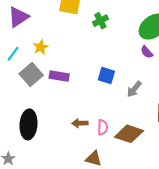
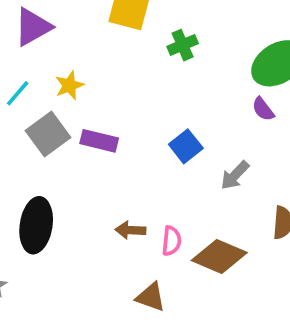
blue square: (106, 75) -> (186, 146), turned 30

